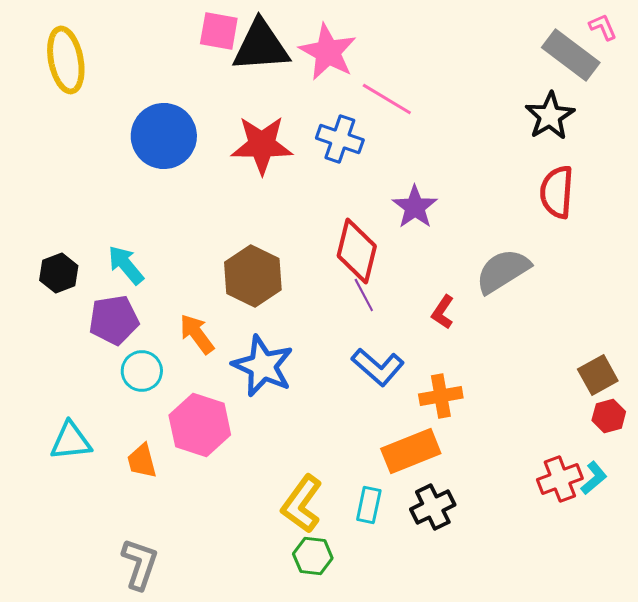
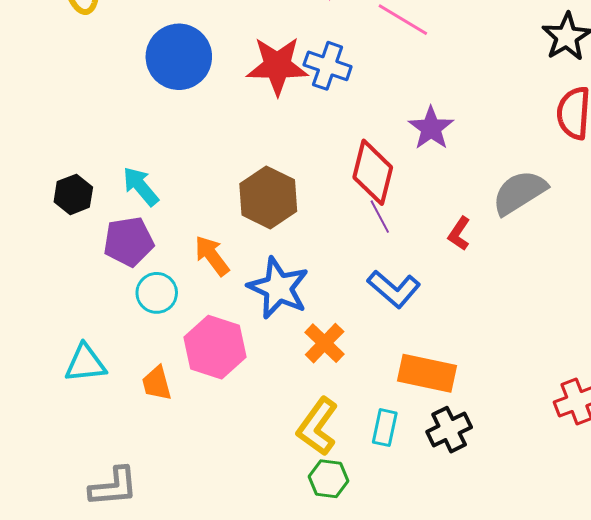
blue cross: (340, 139) -> (328, 66), moved
orange cross: (441, 396) -> (325, 343), moved, turned -36
orange rectangle: (411, 451) -> (427, 373), turned 34
gray L-shape: (140, 564) -> (114, 487), moved, turned 66

